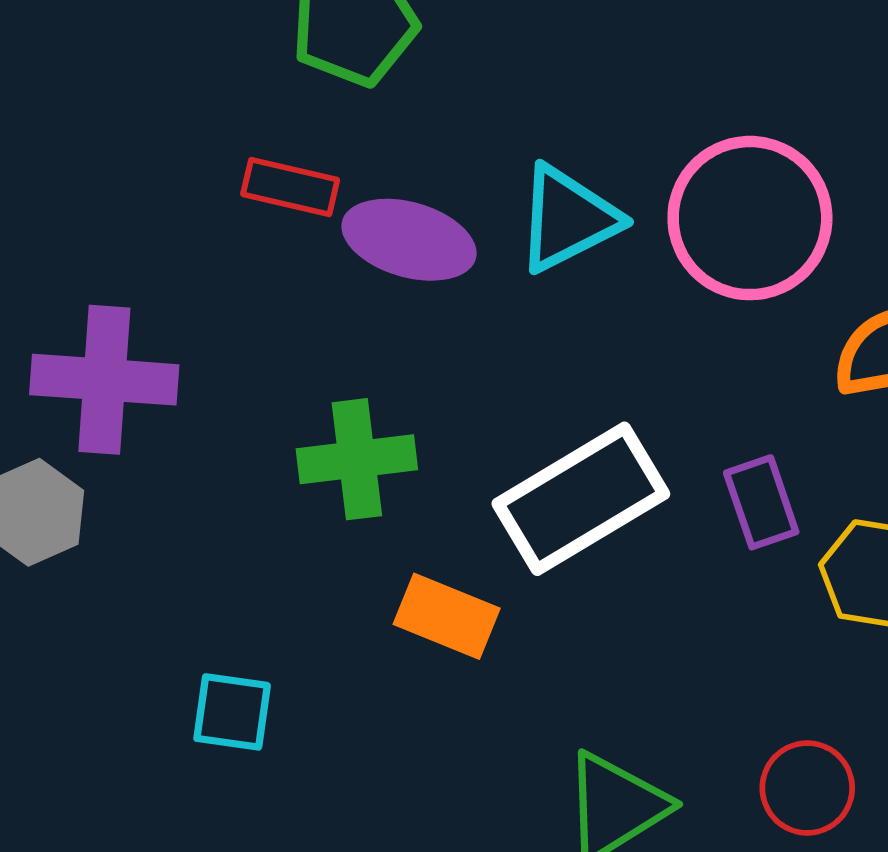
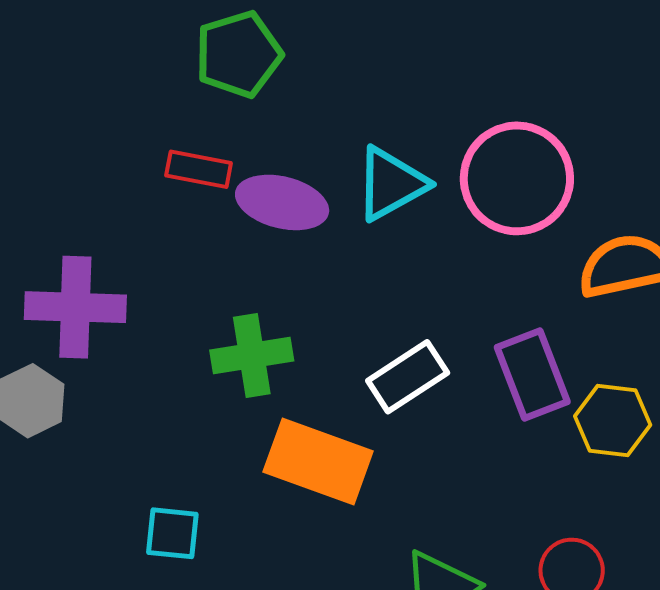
white rectangle: (581, 499) -> (408, 377), size x0.7
purple rectangle: (761, 502) -> (532, 374), size x1.4
orange rectangle: (447, 616) -> (318, 461), size x1.5

